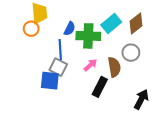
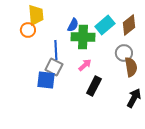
blue semicircle: (70, 29) -> (73, 25), moved
brown semicircle: (114, 67) -> (131, 67), moved

